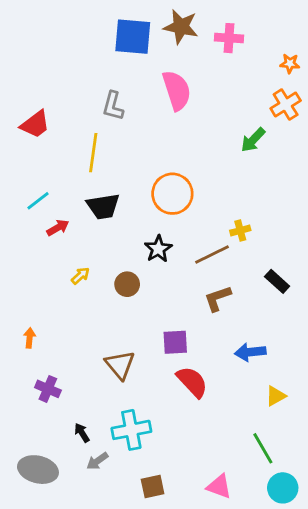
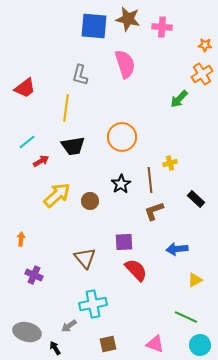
black star: (158, 249) -> (121, 184), moved
brown line: (212, 254) -> (150, 180), turned -70
yellow arrow: (80, 276) -> (57, 195), size x2.0
black arrow: (82, 433) -> (55, 348), moved
green line: (263, 448) -> (186, 317), turned -35

